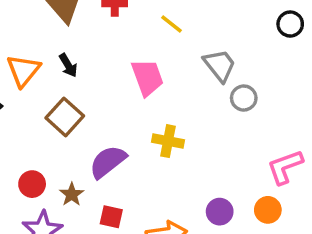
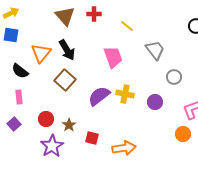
black arrow: (68, 65) -> (67, 50), size x1.5
gray circle: (244, 98) -> (174, 77), moved
purple semicircle: (108, 162) -> (99, 96), moved
purple circle: (220, 212) -> (155, 102), moved

